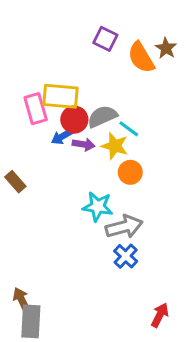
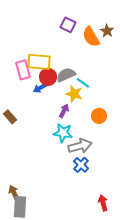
purple arrow: (84, 144) -> (64, 111), moved, turned -72
orange circle: (130, 172) -> (99, 116), moved
red arrow: (160, 315) -> (103, 203), turned -42

